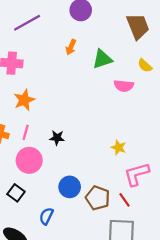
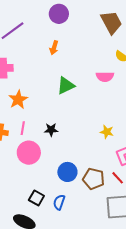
green triangle: (102, 59) -> (66, 86), moved
black square: (16, 193) -> (36, 198), moved
blue semicircle: (46, 216) -> (59, 202), moved

